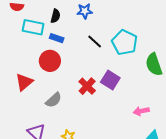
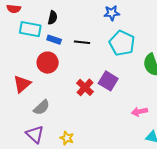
blue star: (85, 11) -> (112, 13), moved
black line: (95, 41) -> (82, 42), moved, turned -35
gray semicircle: (54, 100) -> (42, 107), moved

